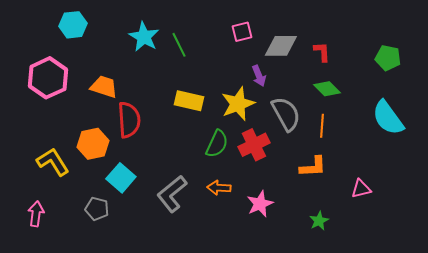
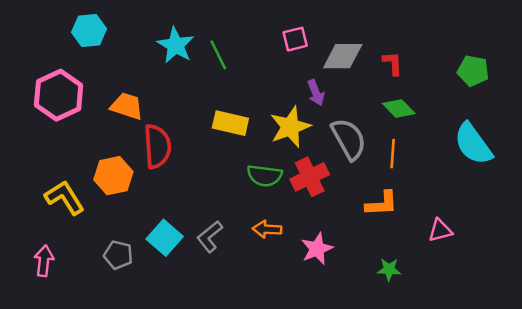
green semicircle: (217, 144) -> (265, 176), turned 72
cyan square: (121, 178) -> (165, 238), moved
gray L-shape: (172, 194) -> (210, 237), size x0.7
green star: (319, 221) -> (389, 269), turned 30

